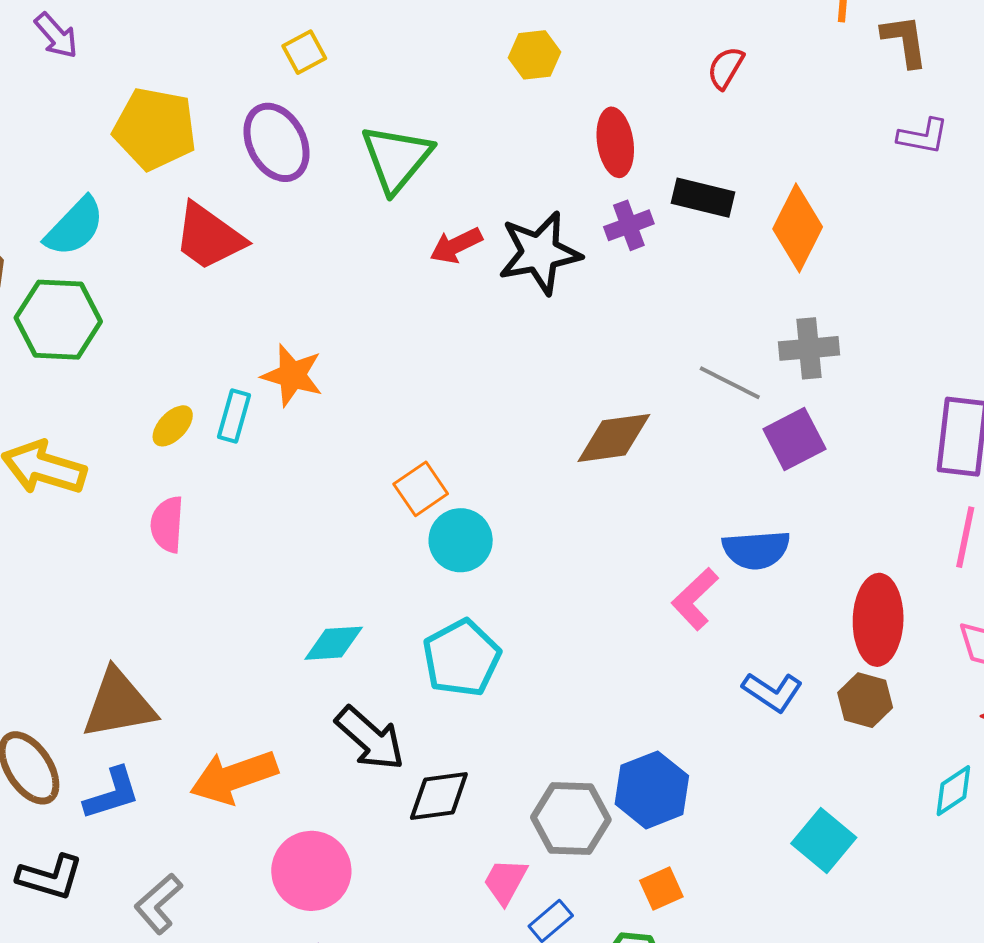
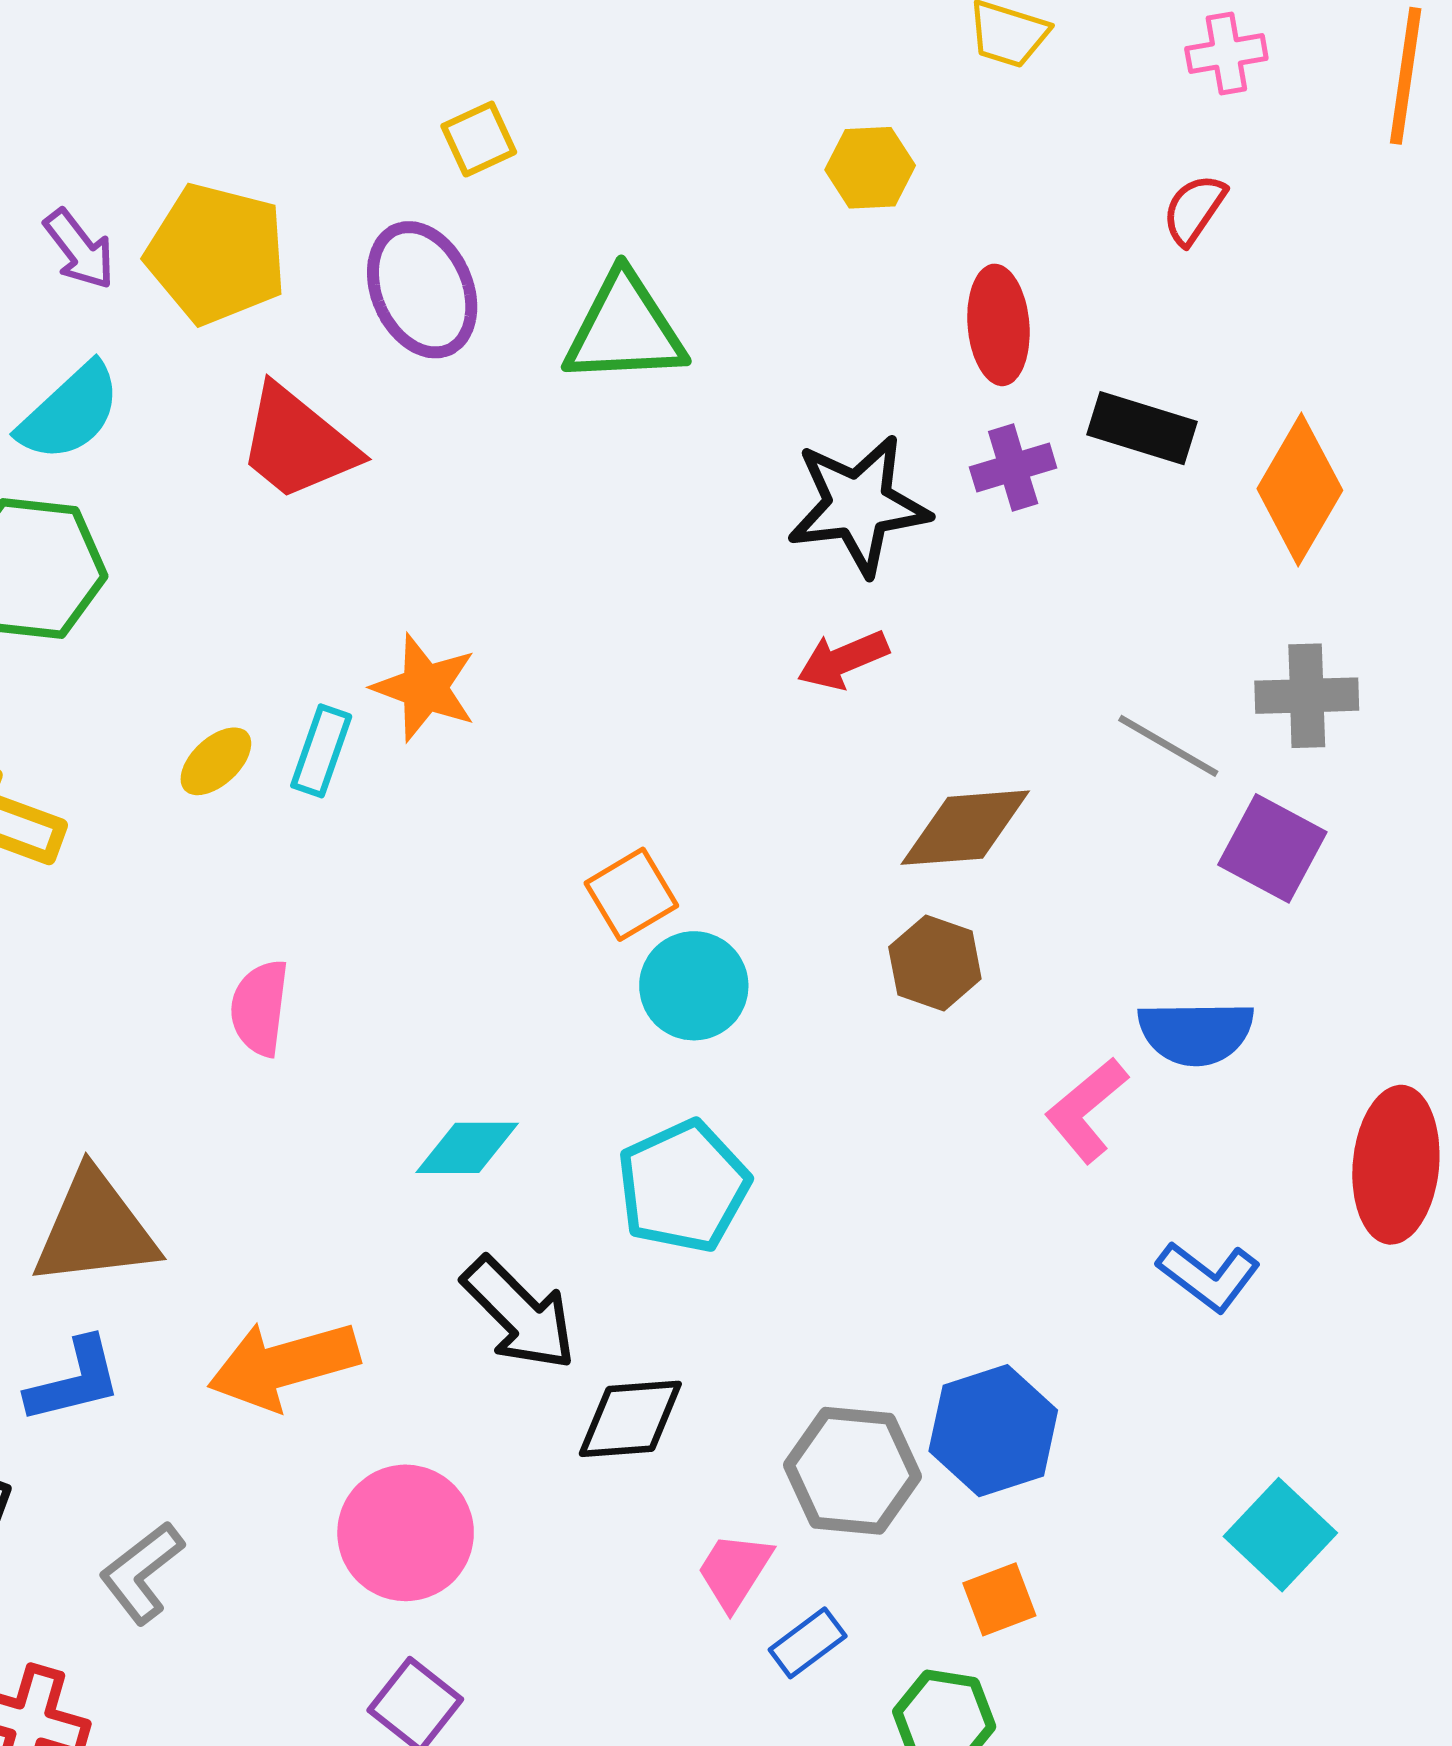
purple arrow: (56, 36) -> (79, 249), moved
green triangle: (397, 158) -> (625, 329), turned 44
red arrow: (456, 245) -> (843, 660), moved
purple square: (794, 439) -> (1272, 848), turned -38
pink semicircle: (167, 524) -> (260, 1008), moved
brown hexagon: (865, 700) -> (935, 963), moved

